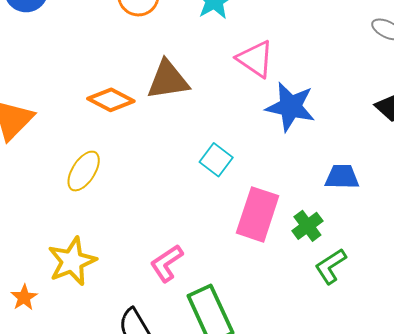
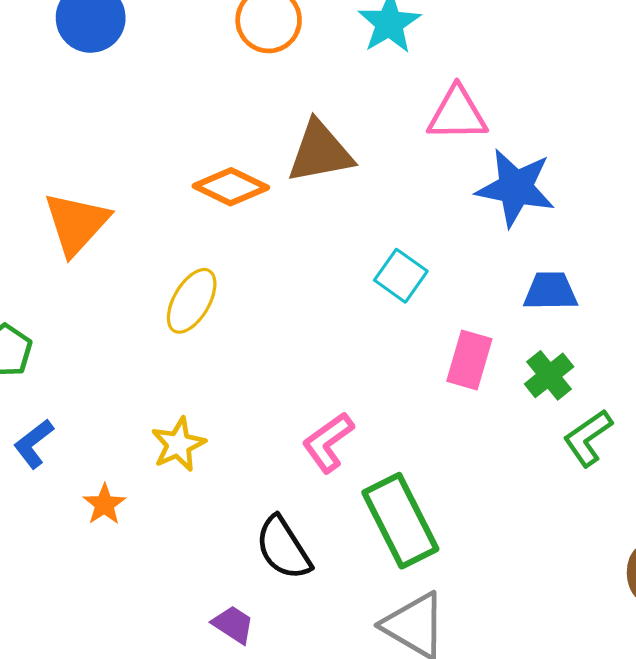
pink triangle: (255, 59) -> (457, 114), turned -33
blue trapezoid: (342, 177) -> (551, 291), moved
pink rectangle: (258, 214) -> (469, 360), size x0.7
yellow star: (72, 261) -> (178, 444), size x0.7

